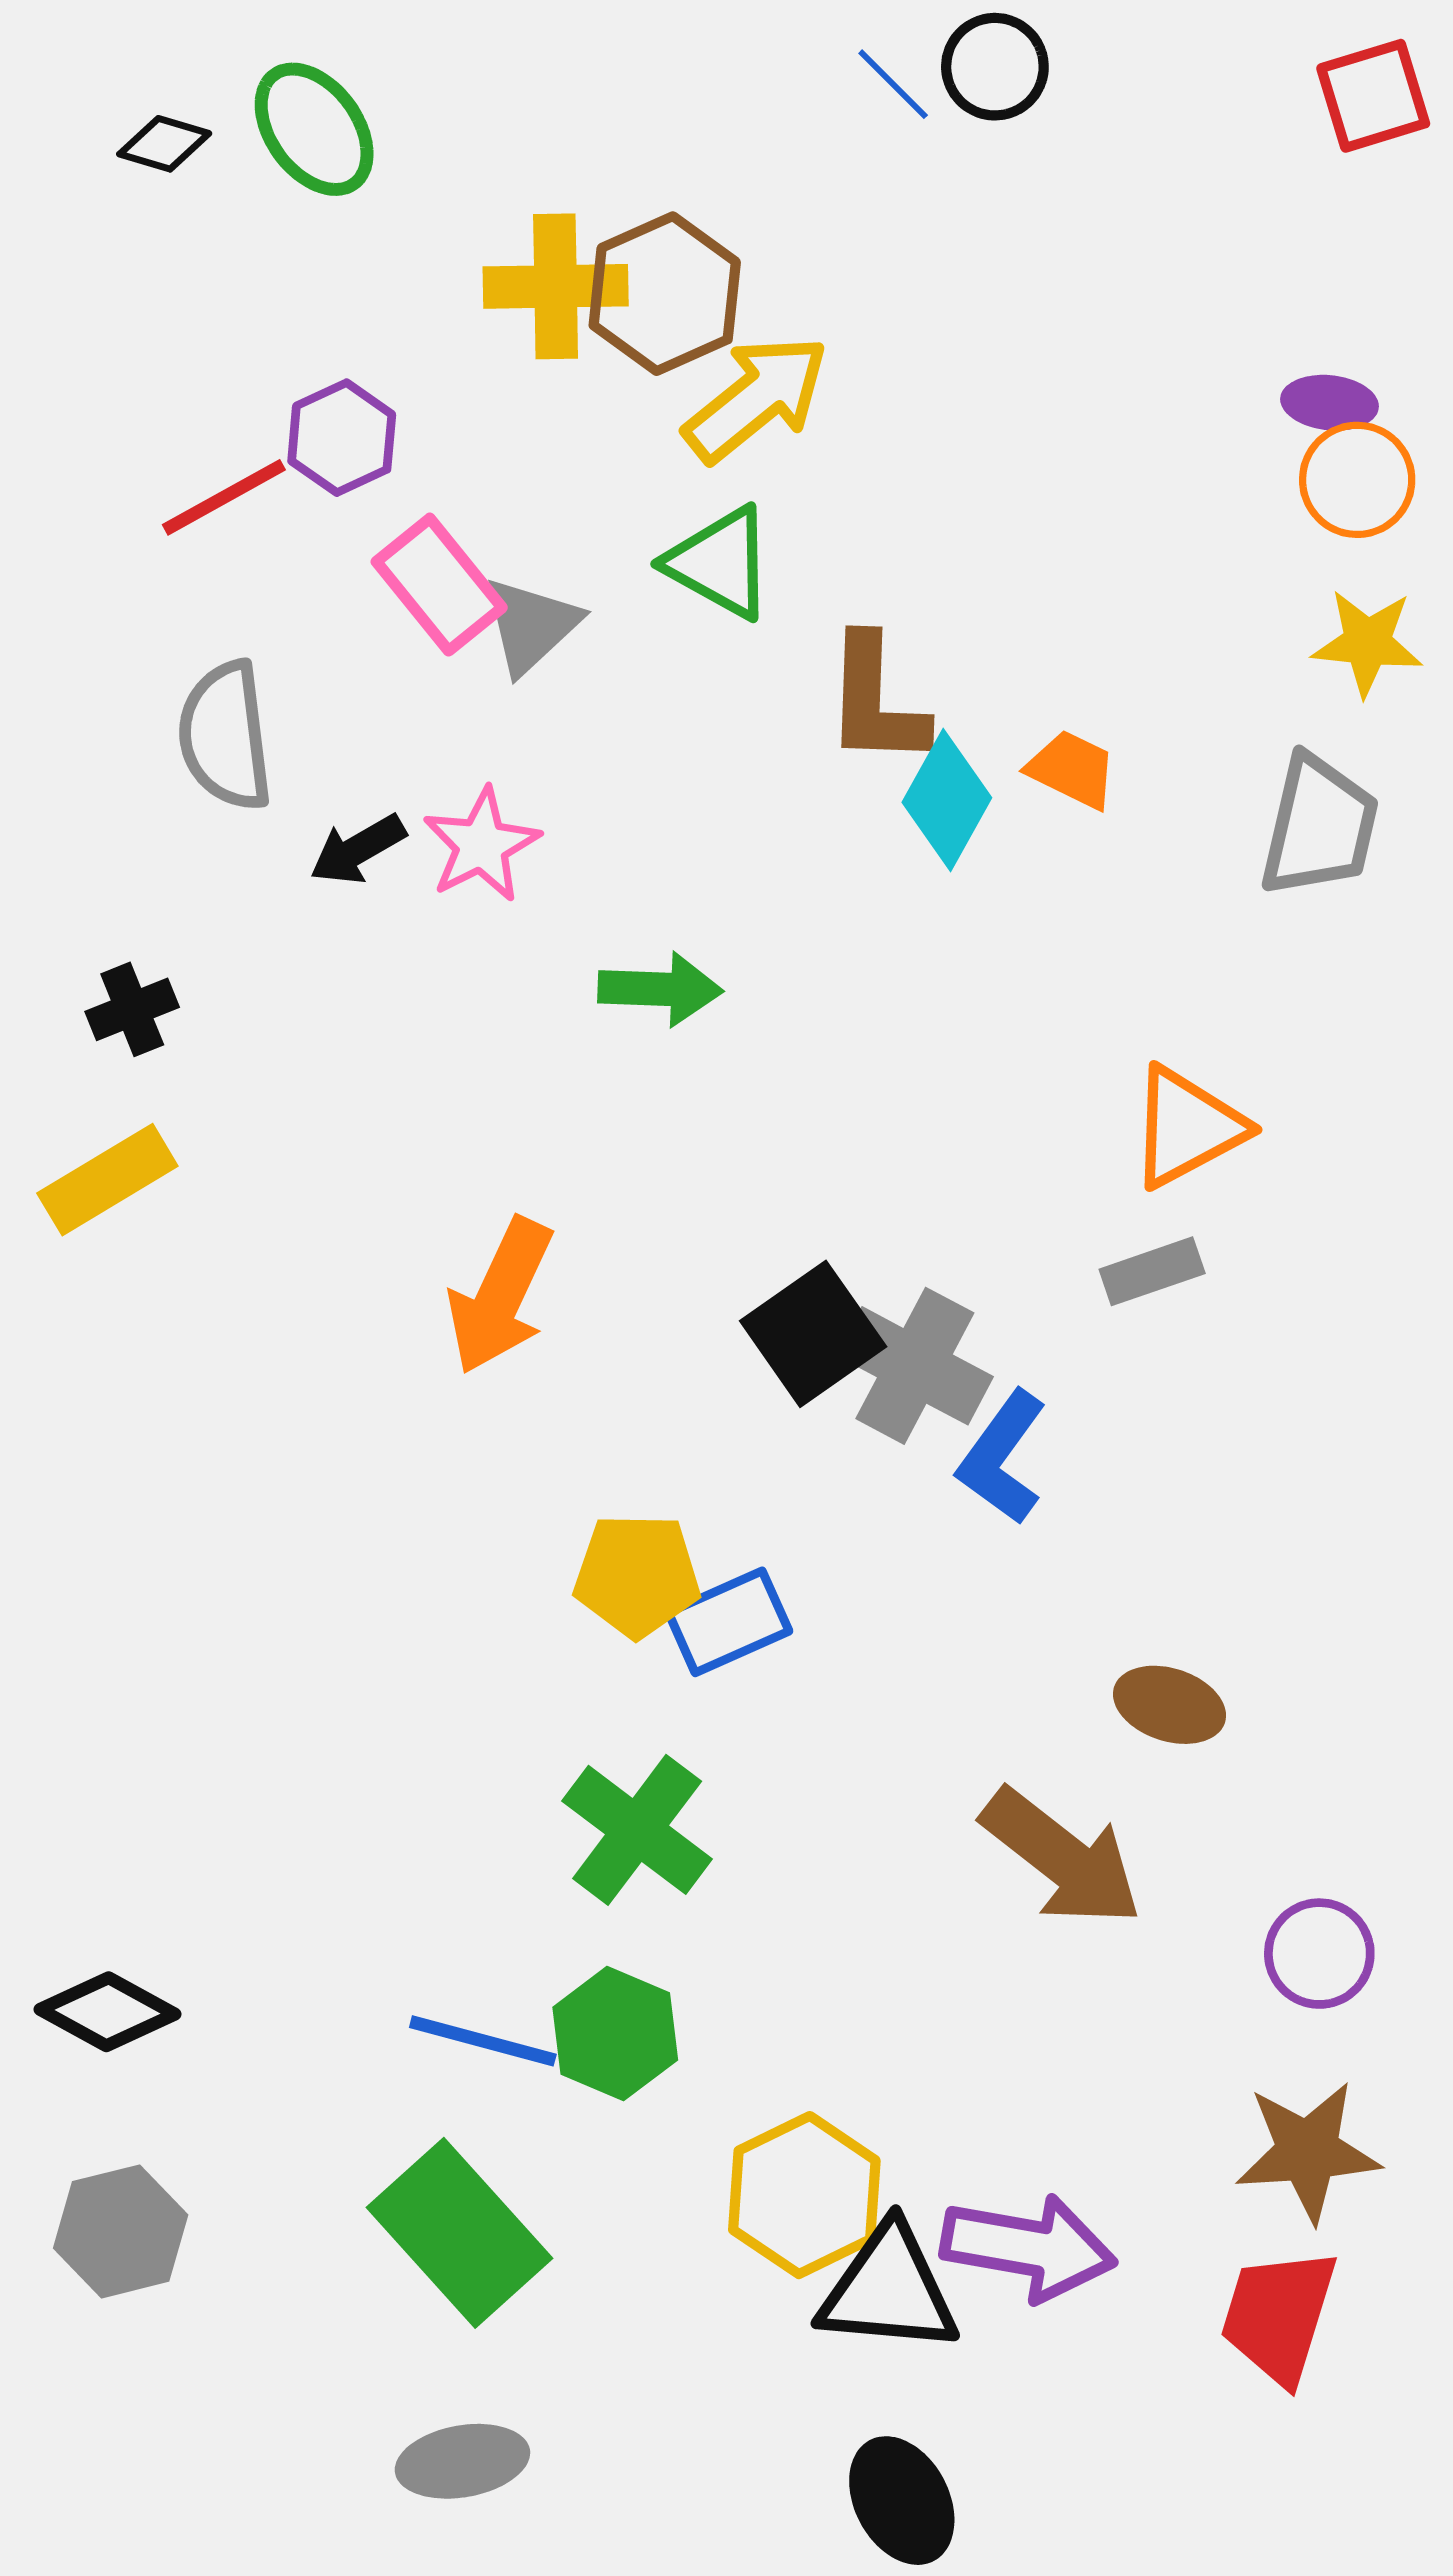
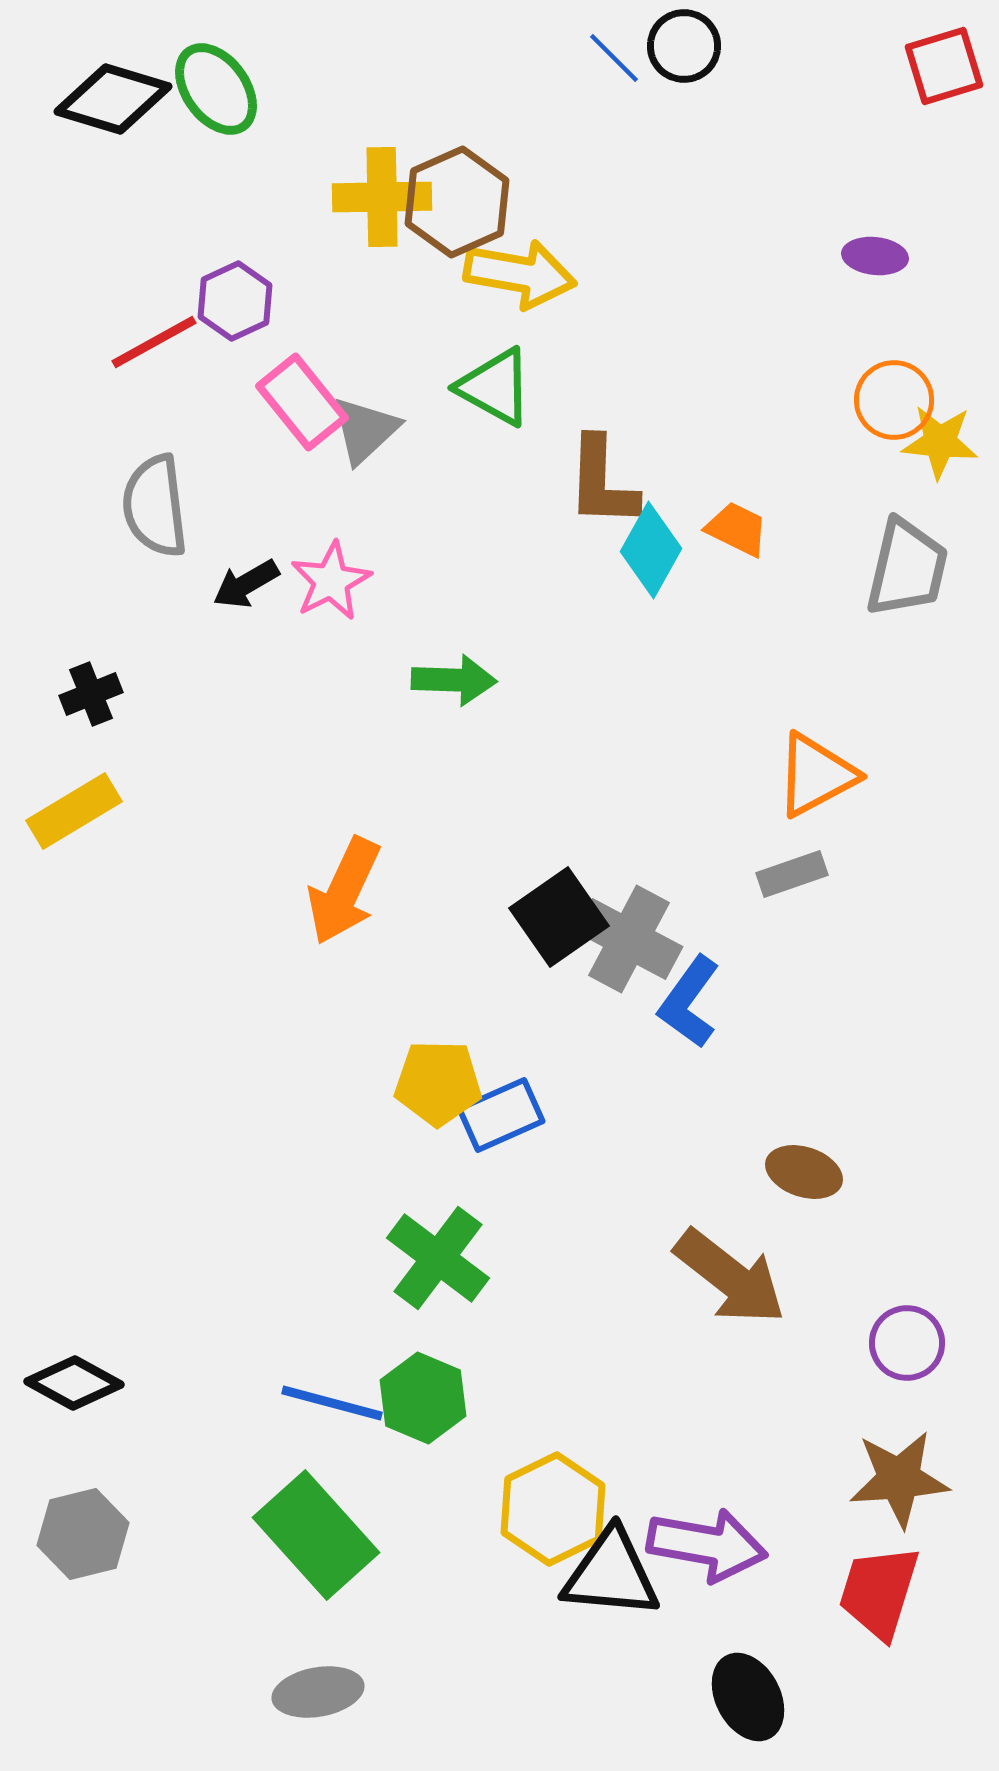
black diamond: (164, 144) -> (113, 99), size x1.8
yellow arrow: (756, 398) -> (520, 274), turned 49
purple ellipse: (1330, 403) -> (875, 256), moved
orange circle: (1357, 480) -> (894, 400), moved
black ellipse: (902, 2501) -> (748, 1697), moved

